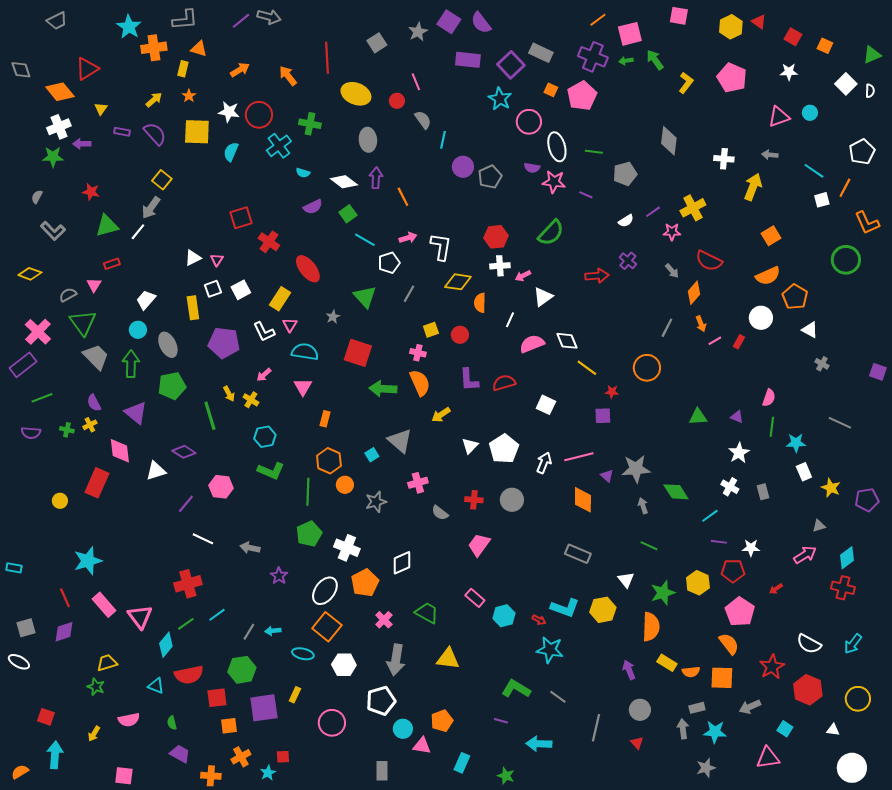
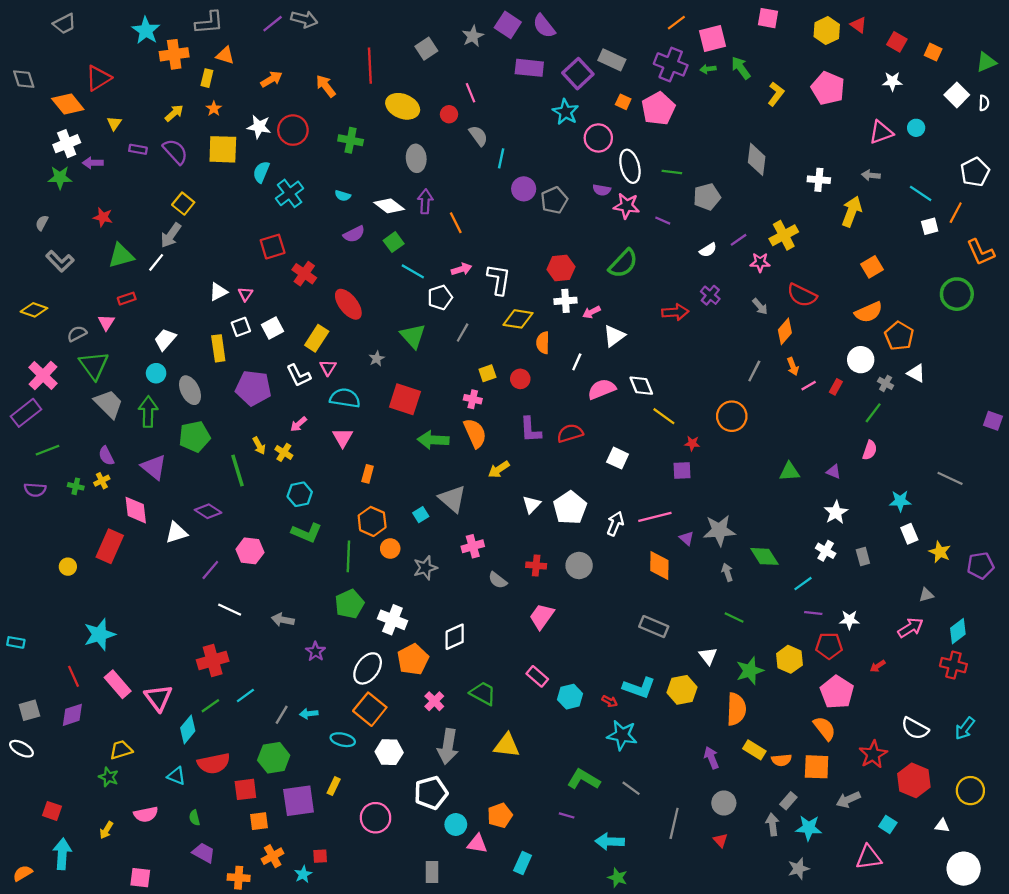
cyan cross: (279, 146) -> (290, 193), moved
gray cross: (822, 364) -> (886, 383), moved
green line: (772, 427) -> (873, 413), moved, turned 30
gray rectangle: (697, 708) -> (788, 801), turned -35
green star: (506, 776) -> (618, 878), moved

